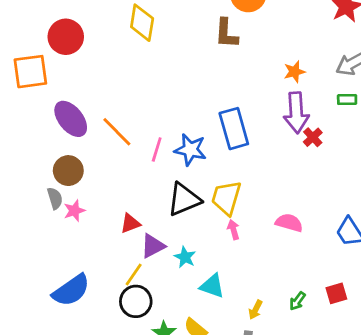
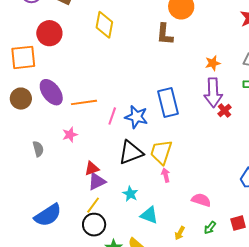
orange line: (117, 132) -> (84, 102), turned -55
brown circle: (68, 171) -> (21, 99), moved
pink star: (74, 211) -> (70, 135), moved
pink semicircle: (289, 223) -> (201, 200), moved
purple triangle: (153, 246) -> (97, 181), moved

